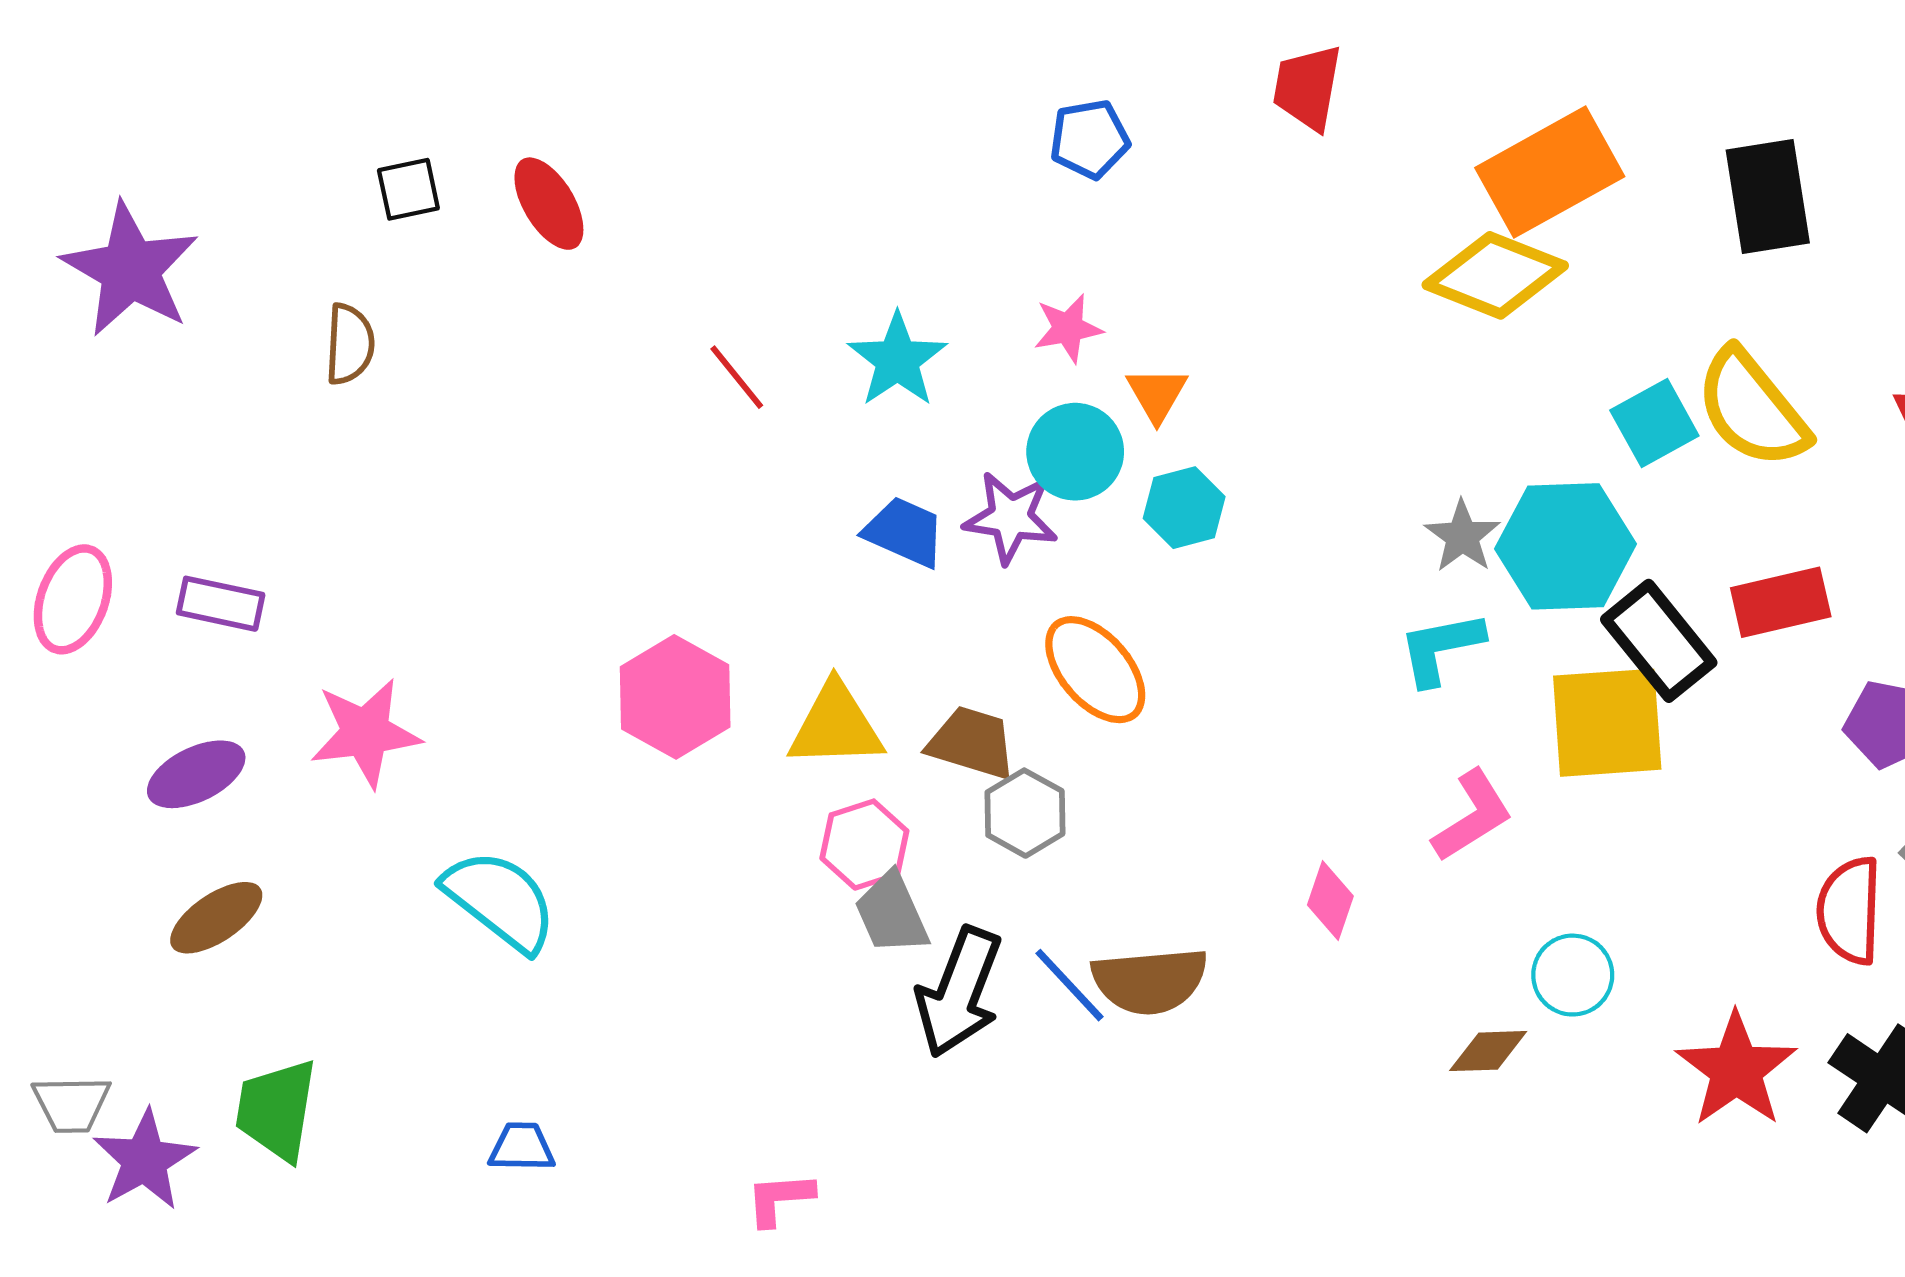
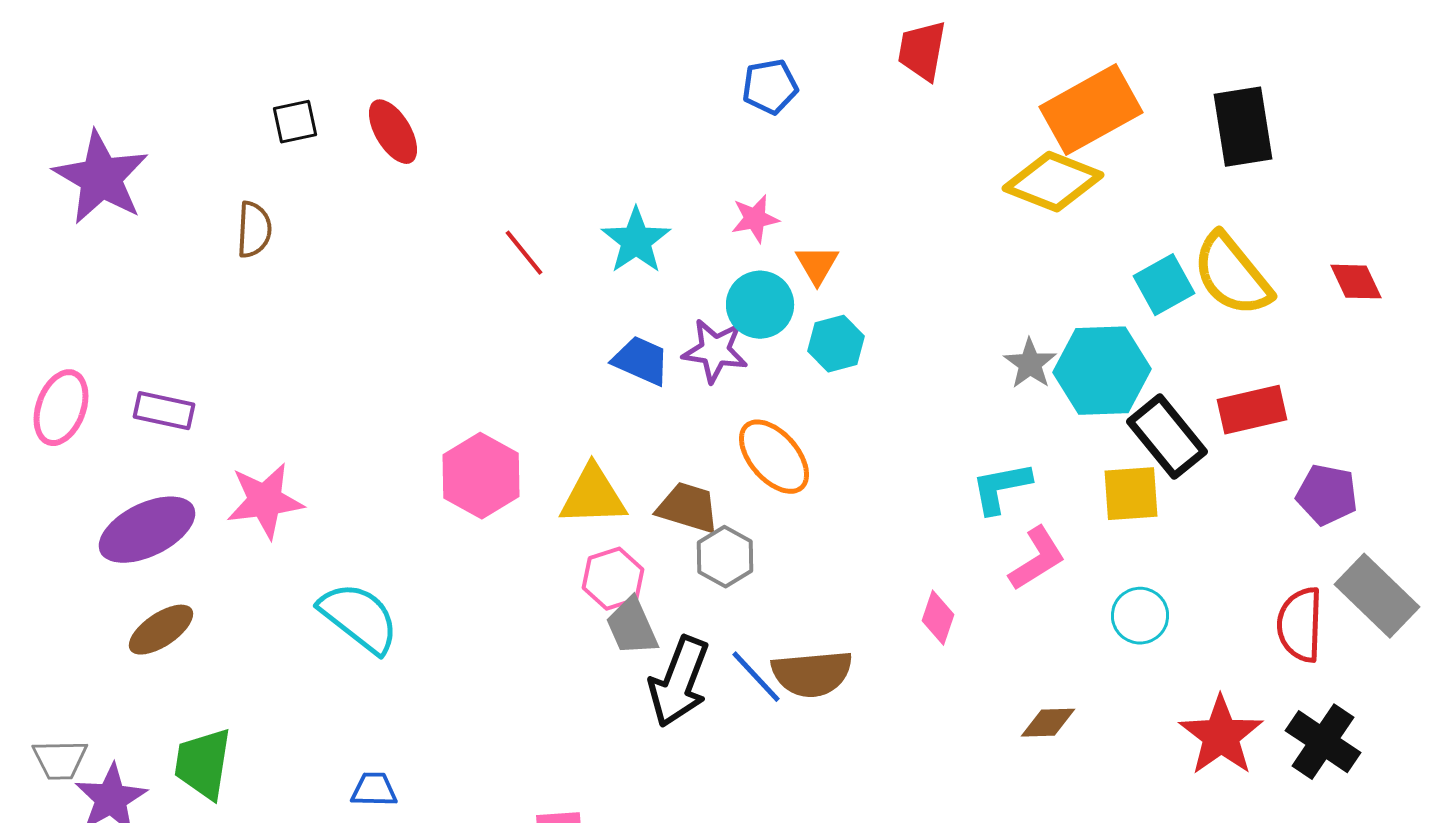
cyan L-shape: (1441, 648) -> (1001, 488), moved
yellow square: (1607, 723) -> (1131, 494), size x0.7
purple ellipse: (196, 774) -> (147, 530), size x1.4
cyan circle: (1573, 975) -> (1140, 616), moved

